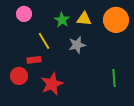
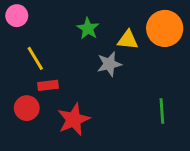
pink circle: (24, 14) -> (17, 16), moved
yellow triangle: (84, 19) -> (128, 40), moved
yellow line: (44, 41) -> (35, 58), moved

